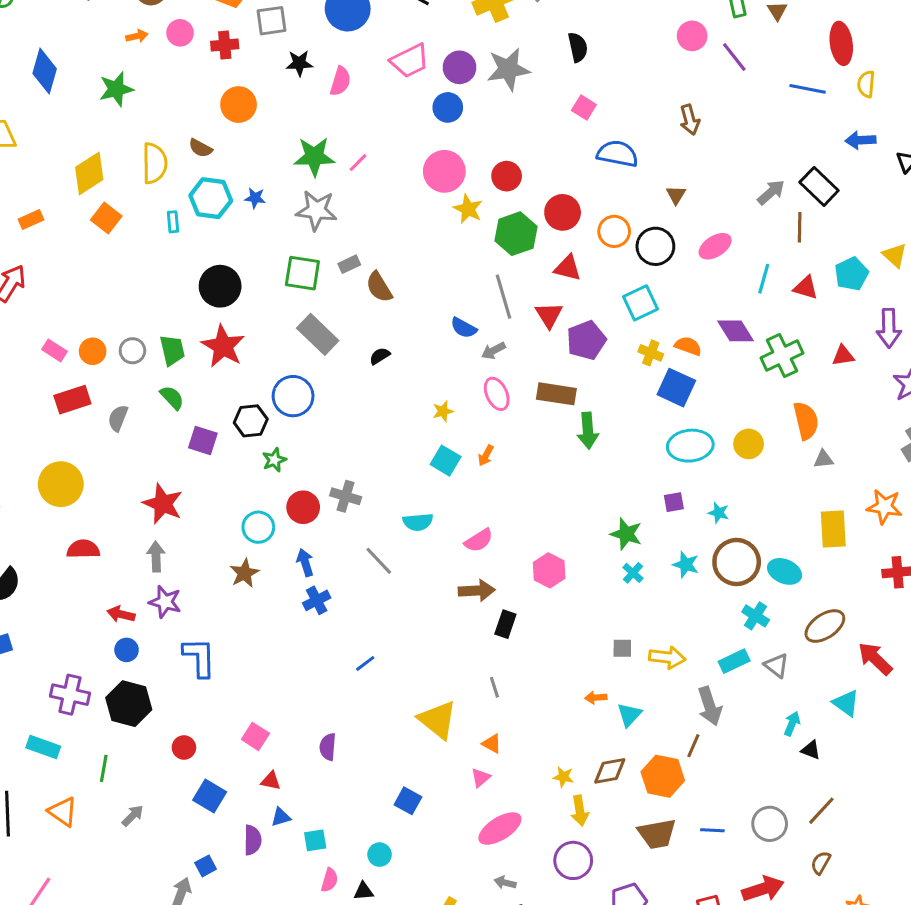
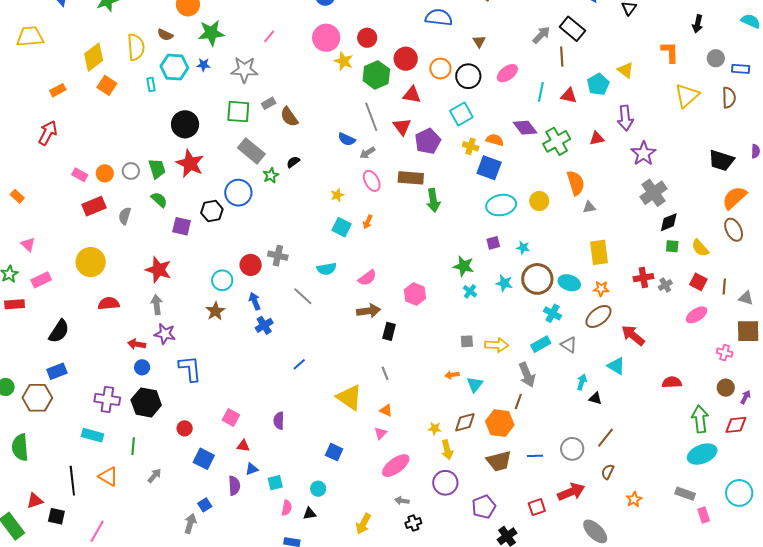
green star: (314, 157) -> (211, 33), moved
green star: (274, 460) -> (271, 175), moved
orange star: (884, 507) -> (601, 289), moved, size x0.7

